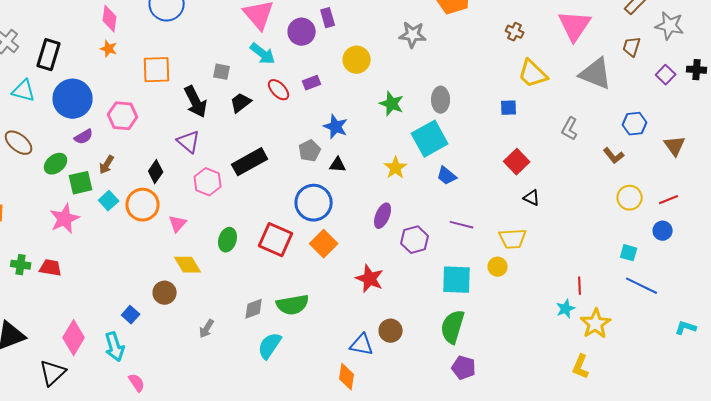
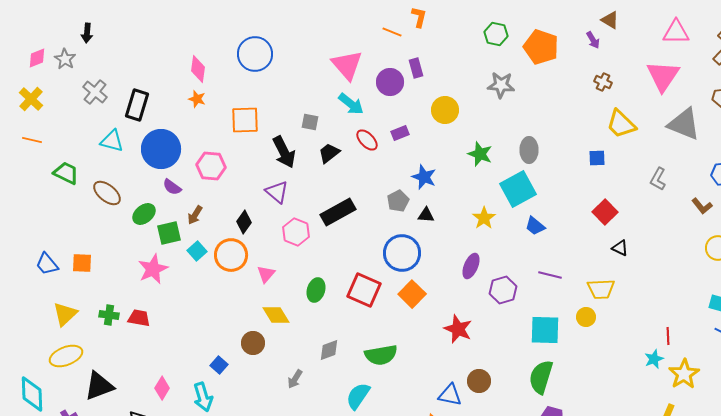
purple semicircle: (84, 137) -> (172, 187), turned 66
gray diamond: (254, 309) -> (329, 350), moved
pink diamond: (74, 338) -> (162, 388), size x0.7

